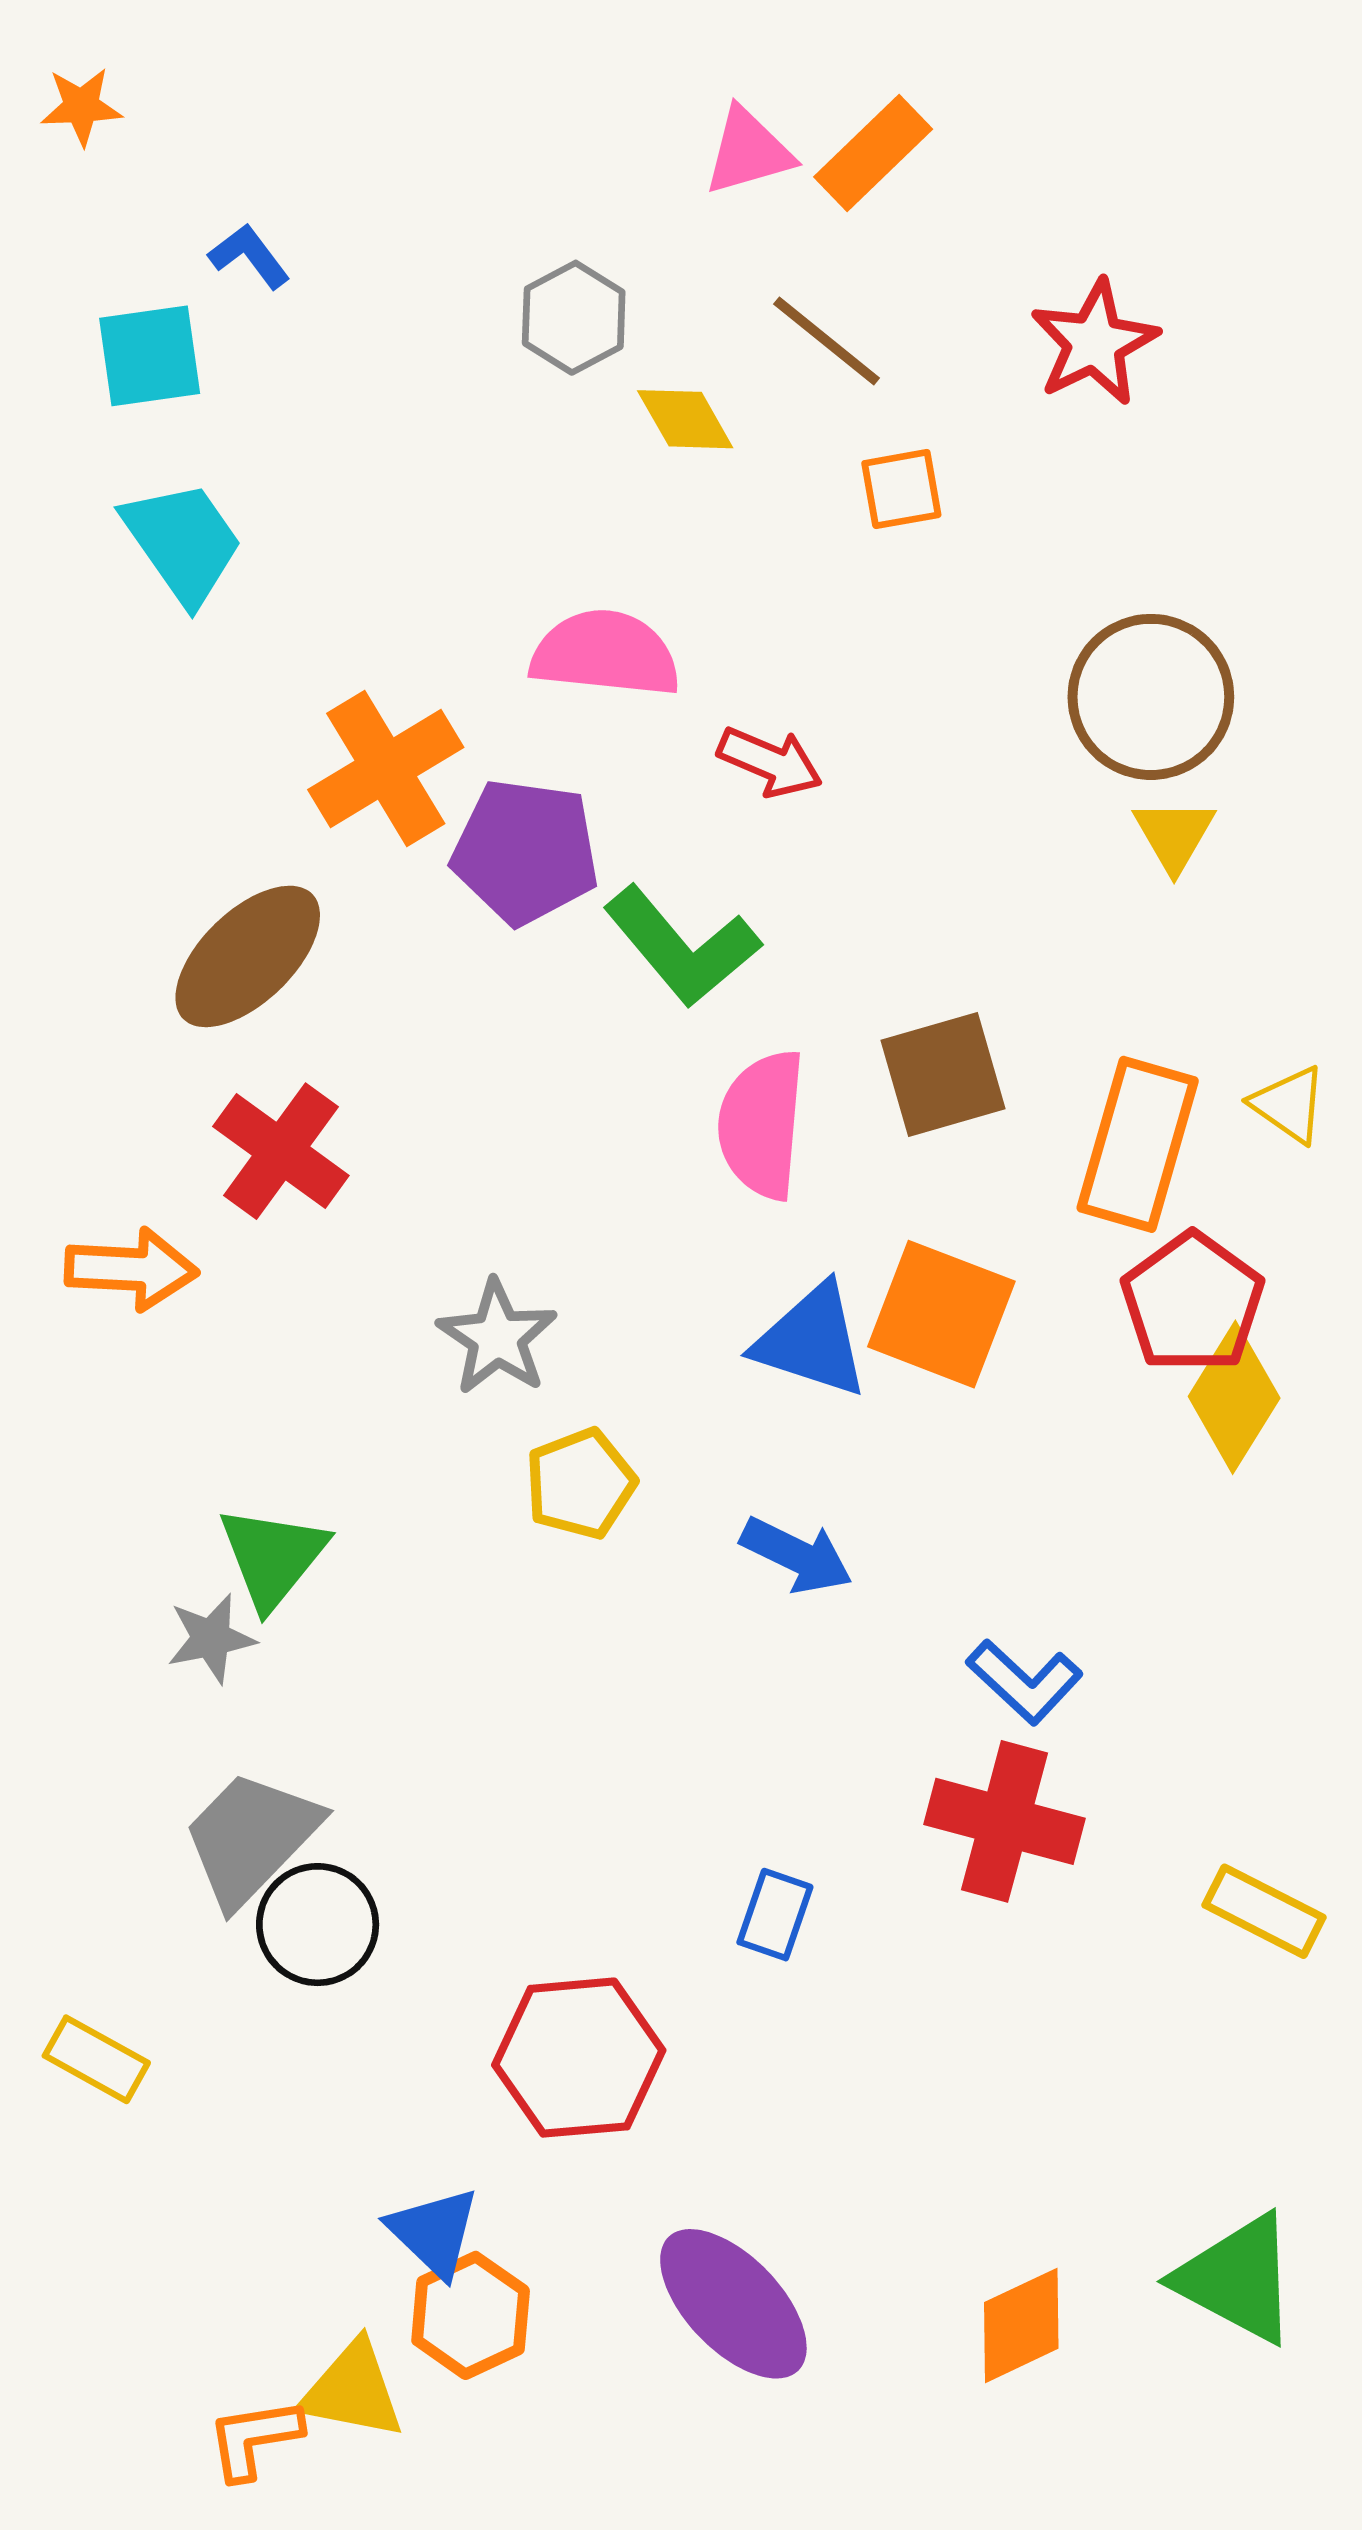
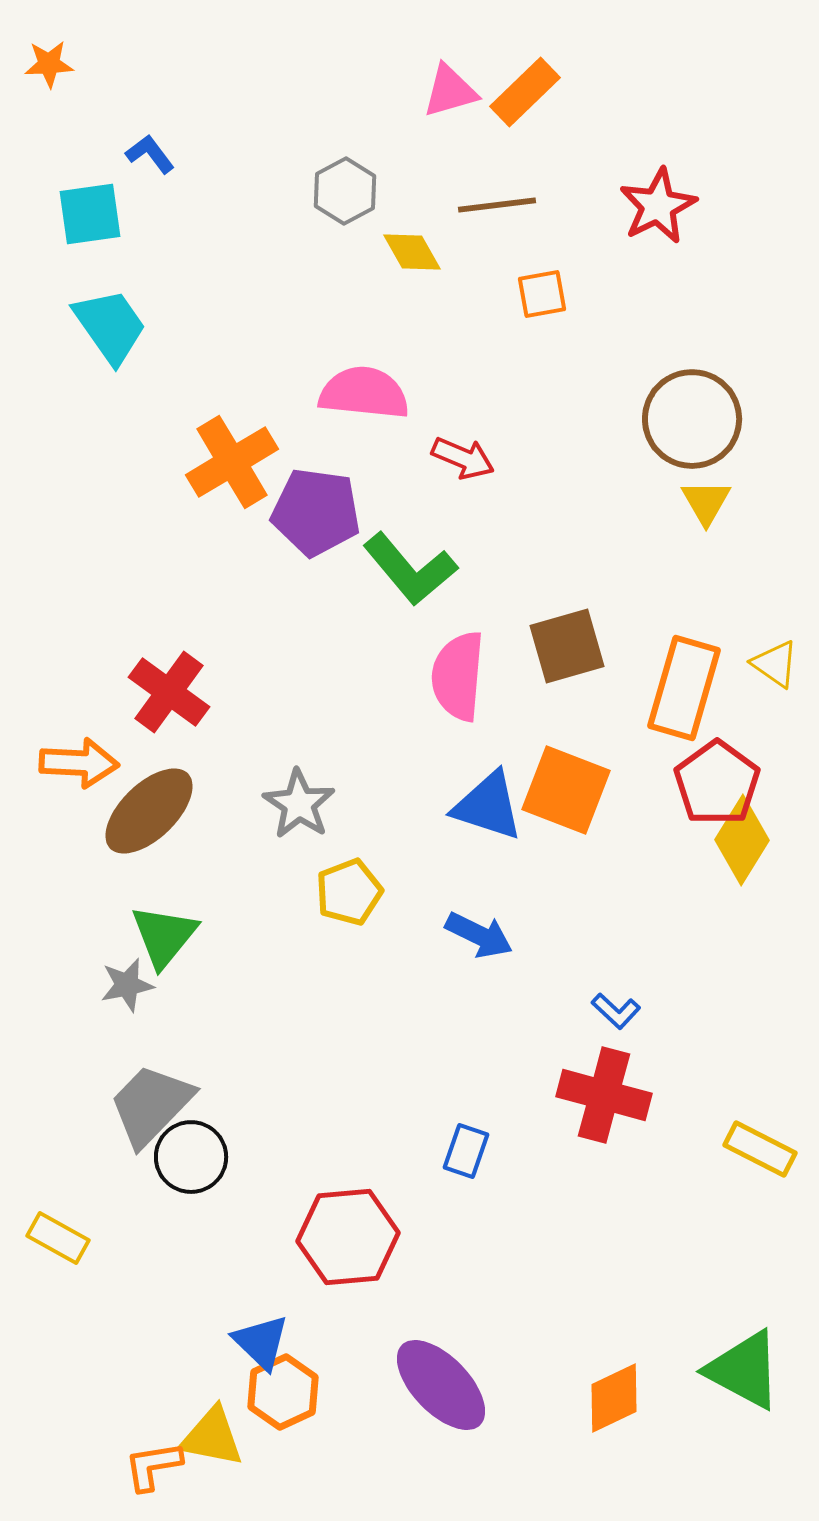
brown line: (827, 341) -> (497, 205), turned -46
brown ellipse: (248, 956) -> (149, 811), moved
blue L-shape: (1024, 1682) -> (616, 1011), size x0.7

